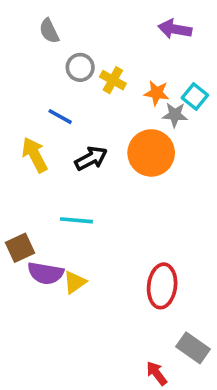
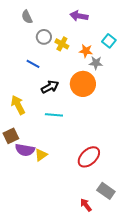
purple arrow: (175, 29) -> (79, 16), moved
cyan square: (195, 97) -> (109, 41), moved
yellow arrow: (35, 155) -> (18, 105), moved
cyan line: (76, 220) -> (54, 115), moved
red ellipse: (162, 286) -> (89, 157), turned 40

